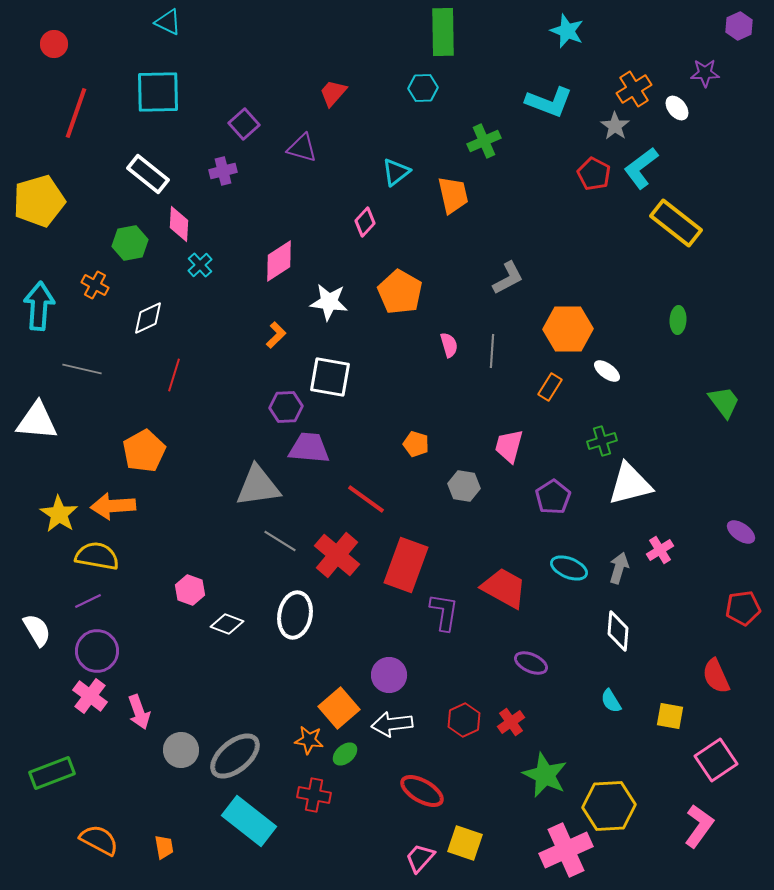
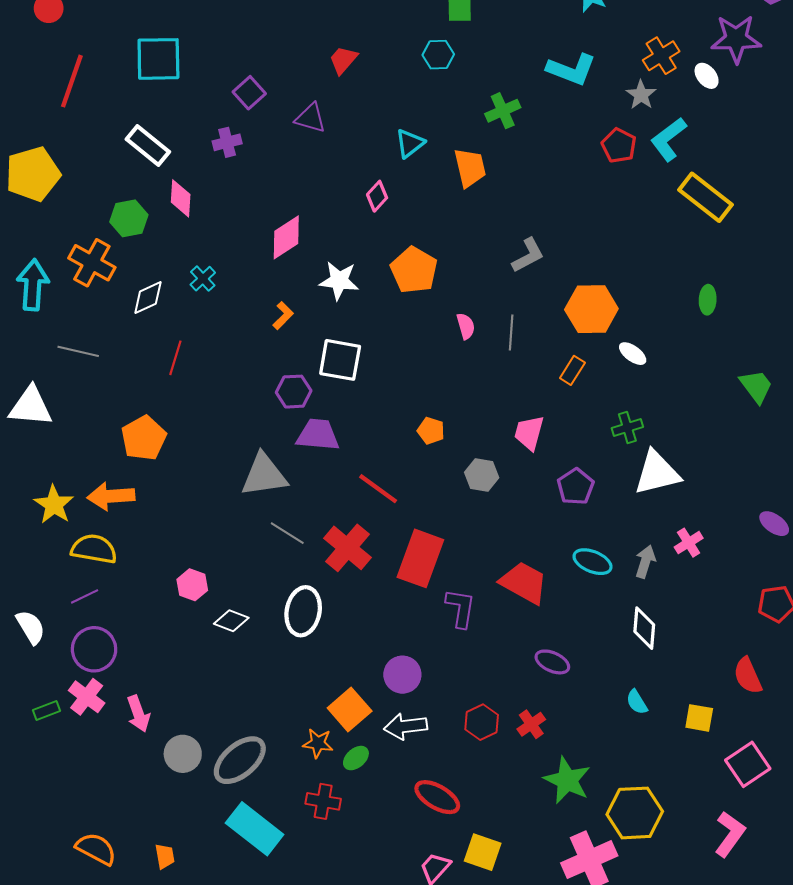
purple star: (705, 73) -> (736, 39), size x1.6
cyan cross: (200, 265) -> (203, 279), moved
orange cross: (95, 285) -> (92, 263), size x1.6
green rectangle: (52, 773) -> (46, 711), moved, size x0.6

